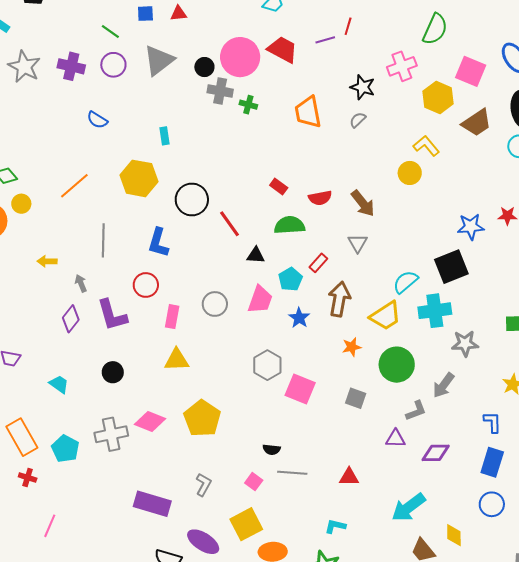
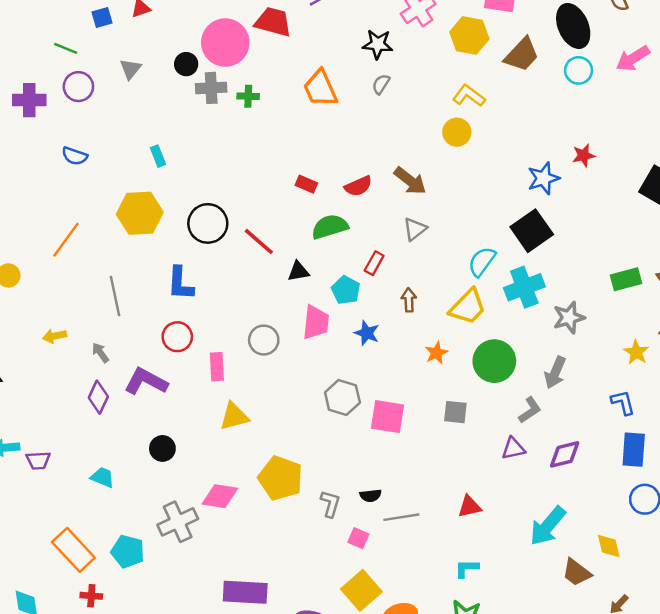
gray triangle: (159, 60) -> (131, 69), size x0.6
gray triangle: (358, 243) -> (415, 229), turned 35
brown arrow: (339, 299) -> (409, 300), size x0.6
purple L-shape: (112, 315) -> (146, 381), turned 147
gray L-shape: (203, 485) -> (330, 504), moved

